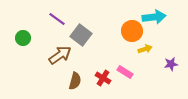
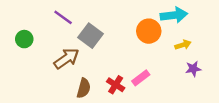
yellow arrow: (145, 49) -> (183, 45), moved
pink rectangle: (125, 72) -> (141, 78), turned -70

